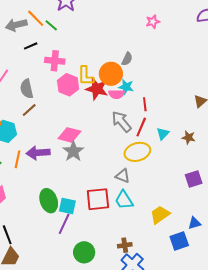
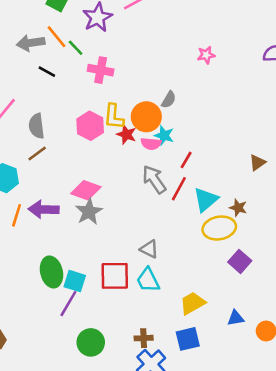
black line: (31, 46) -> (47, 72), turned 48
pink cross: (55, 61) -> (101, 70), moved
red star: (97, 89) -> (126, 134), size x0.7
red line: (145, 104) -> (186, 160), turned 32
cyan triangle: (163, 134) -> (206, 200), size x1.5
yellow ellipse: (137, 152) -> (219, 228), moved
purple square: (194, 179) -> (240, 261), turned -36
blue square: (179, 241) -> (188, 339), moved

